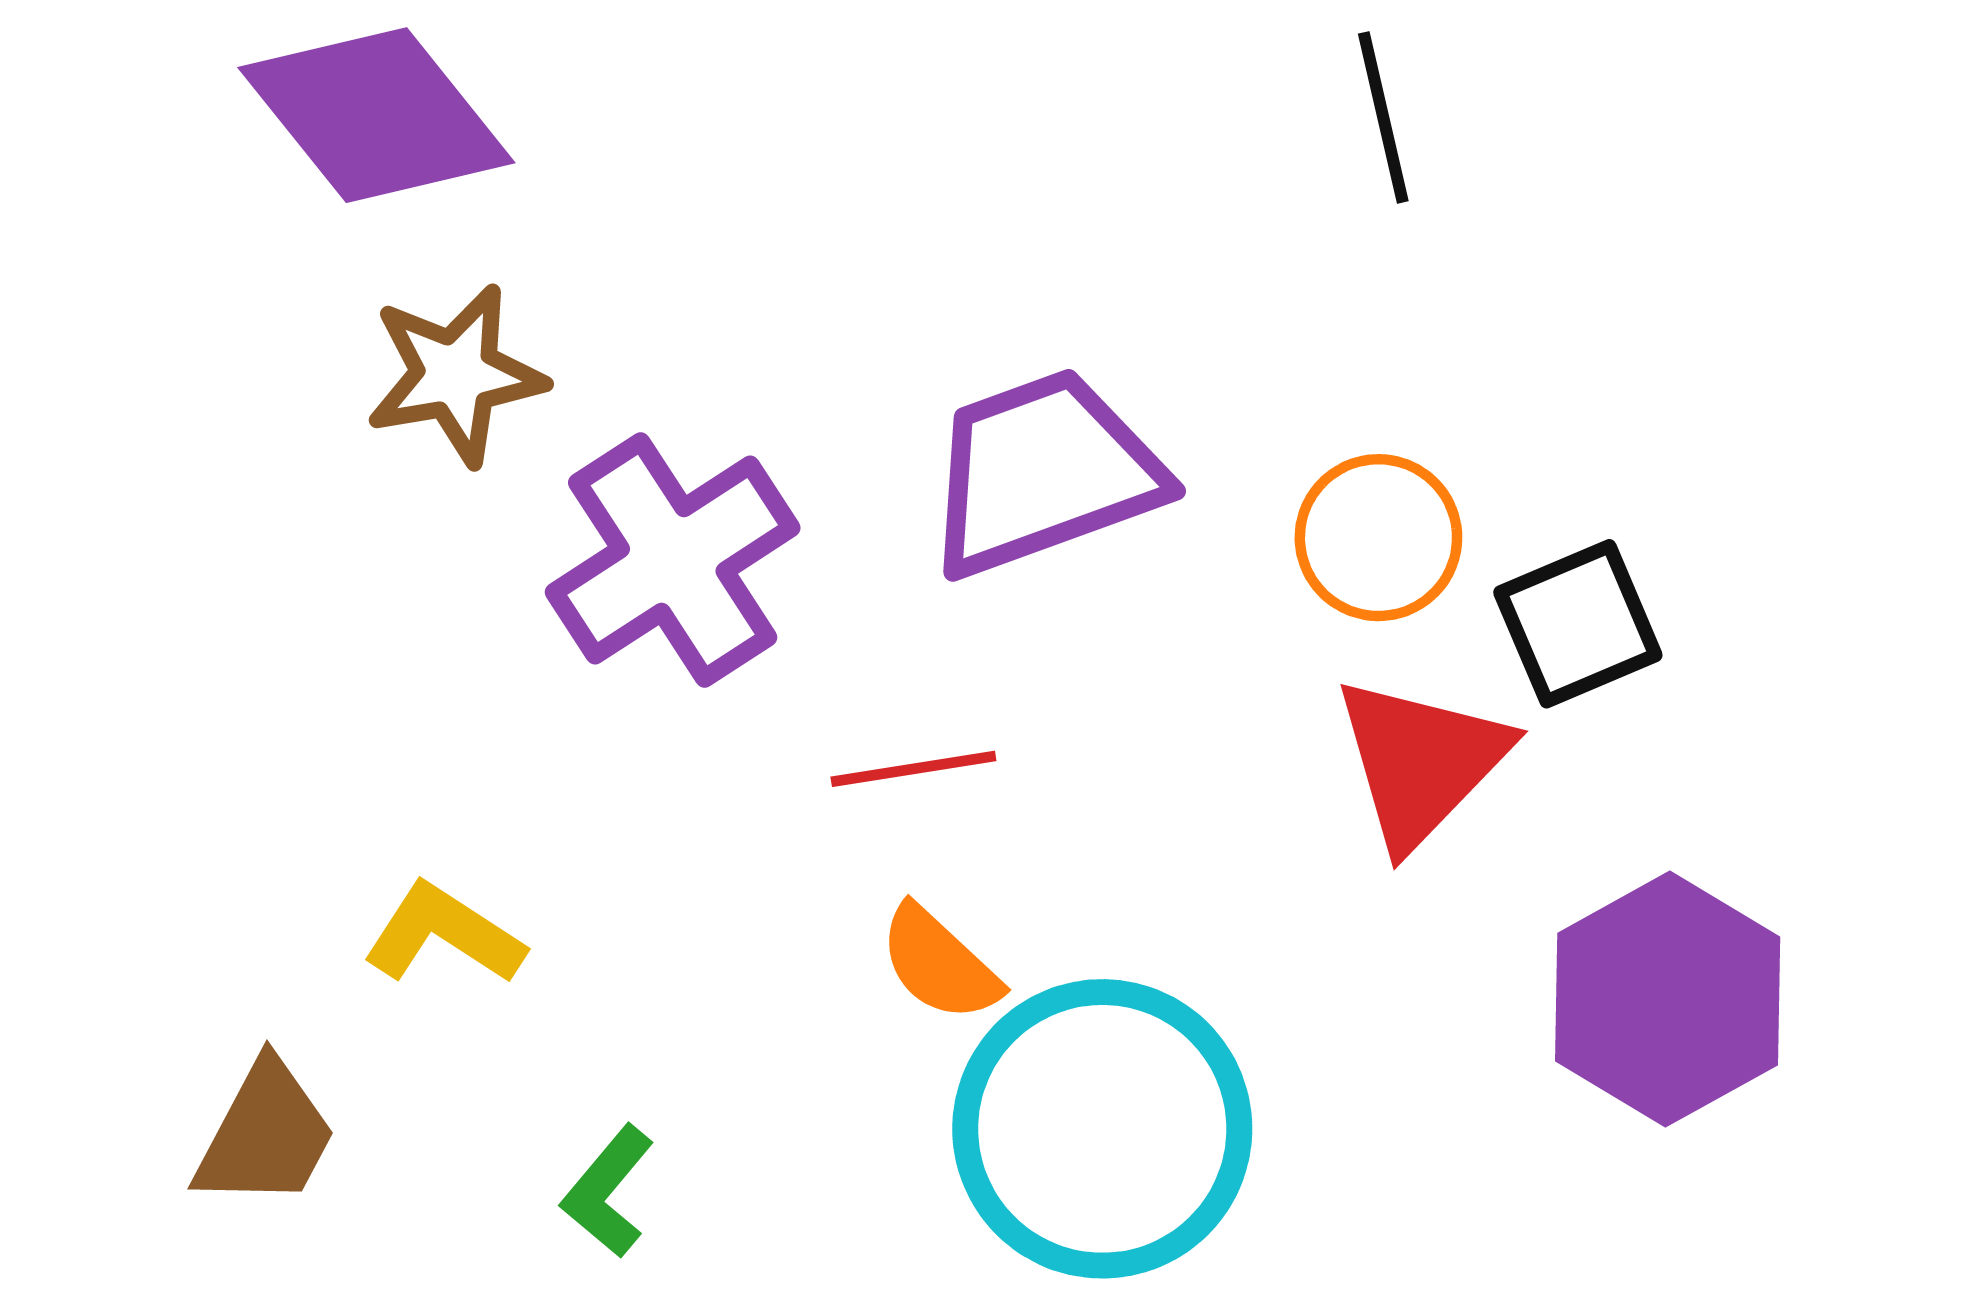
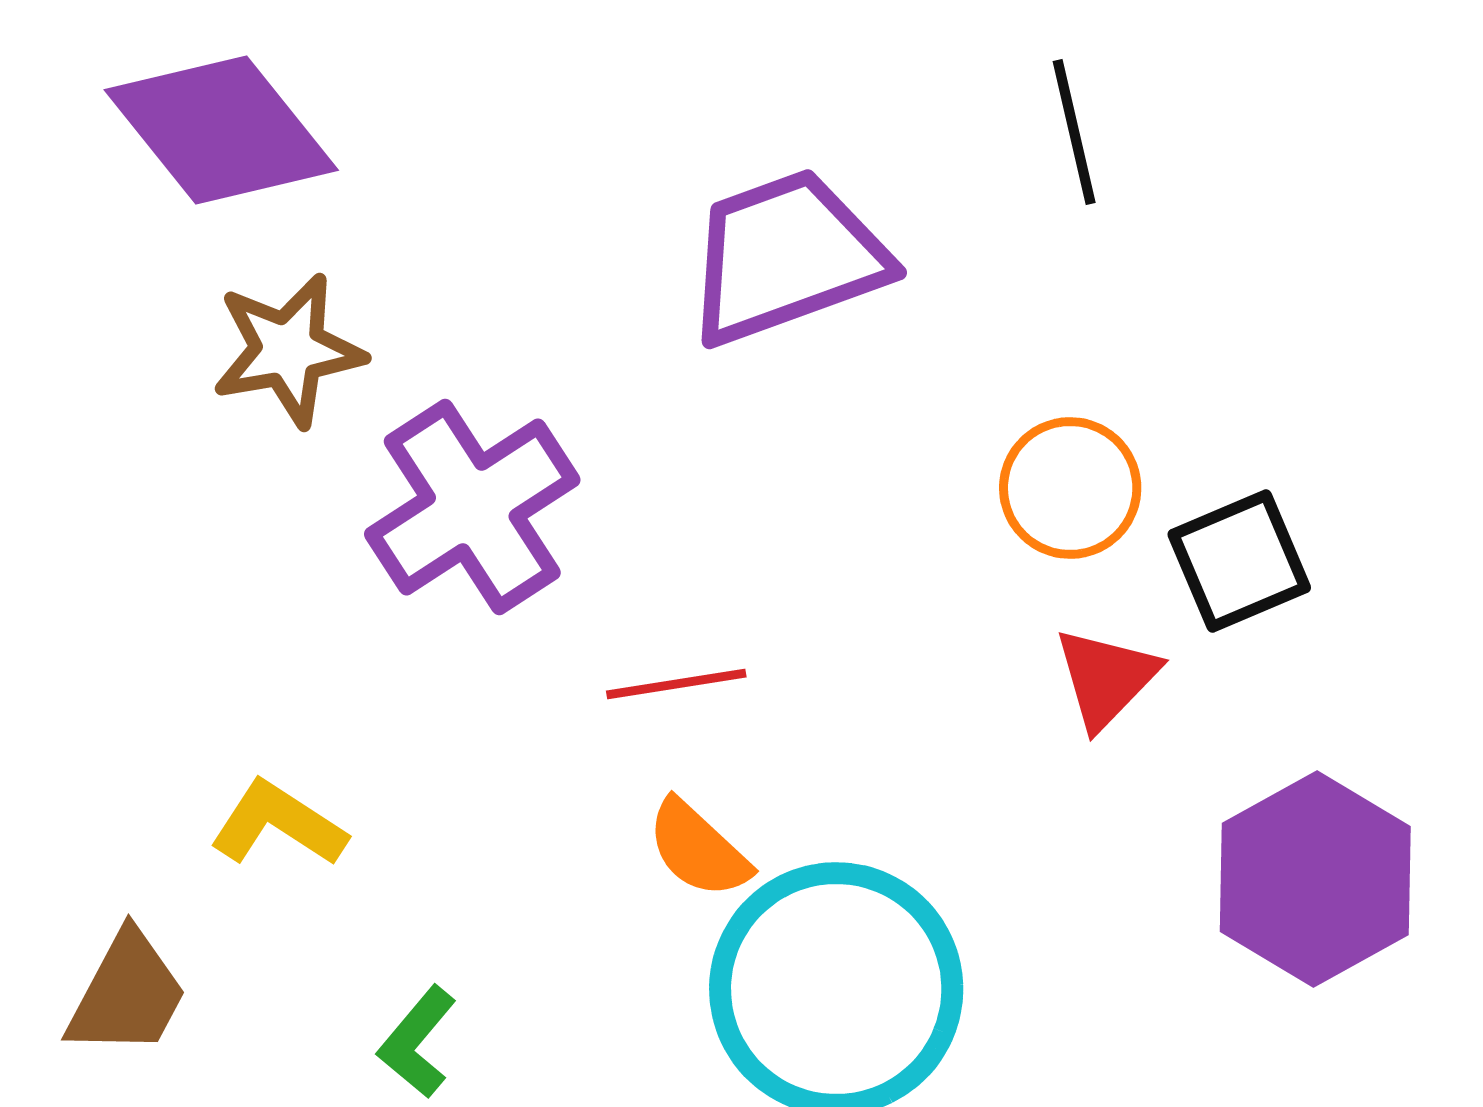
purple trapezoid: (1043, 473) -> (786, 257), moved
red triangle: (1421, 762) -> (1106, 678), size x0.7

